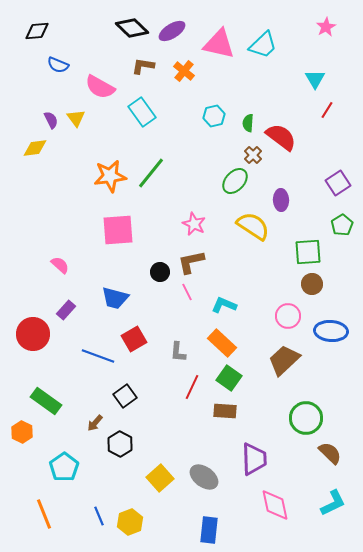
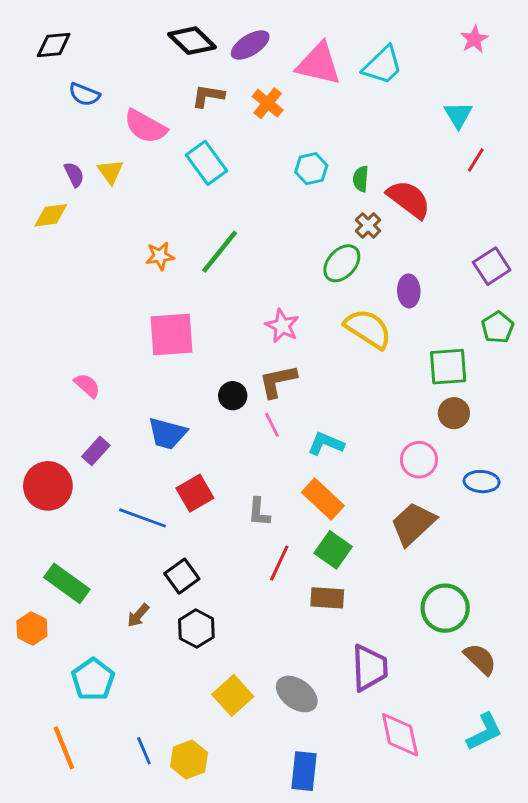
orange star: (110, 176) -> (160, 256), size x0.6
blue ellipse: (331, 331) -> (482, 482), size x0.7
black hexagon: (120, 444) -> (196, 628), moved

